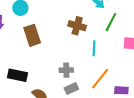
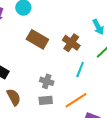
brown rectangle: (32, 35) -> (37, 39), moved, turned -60

